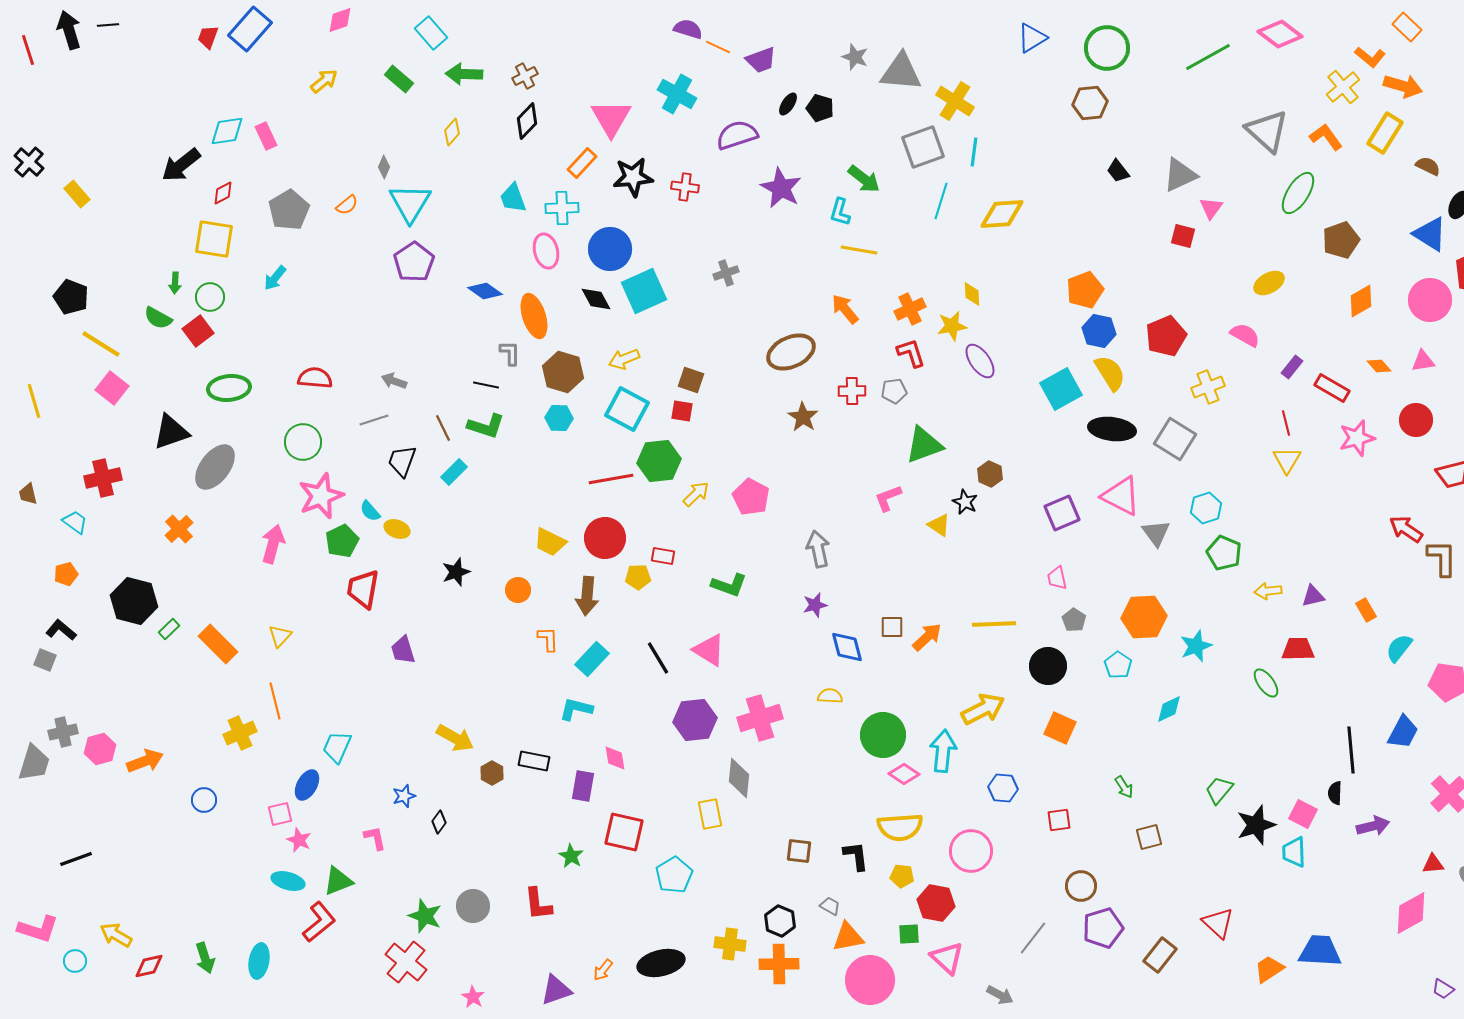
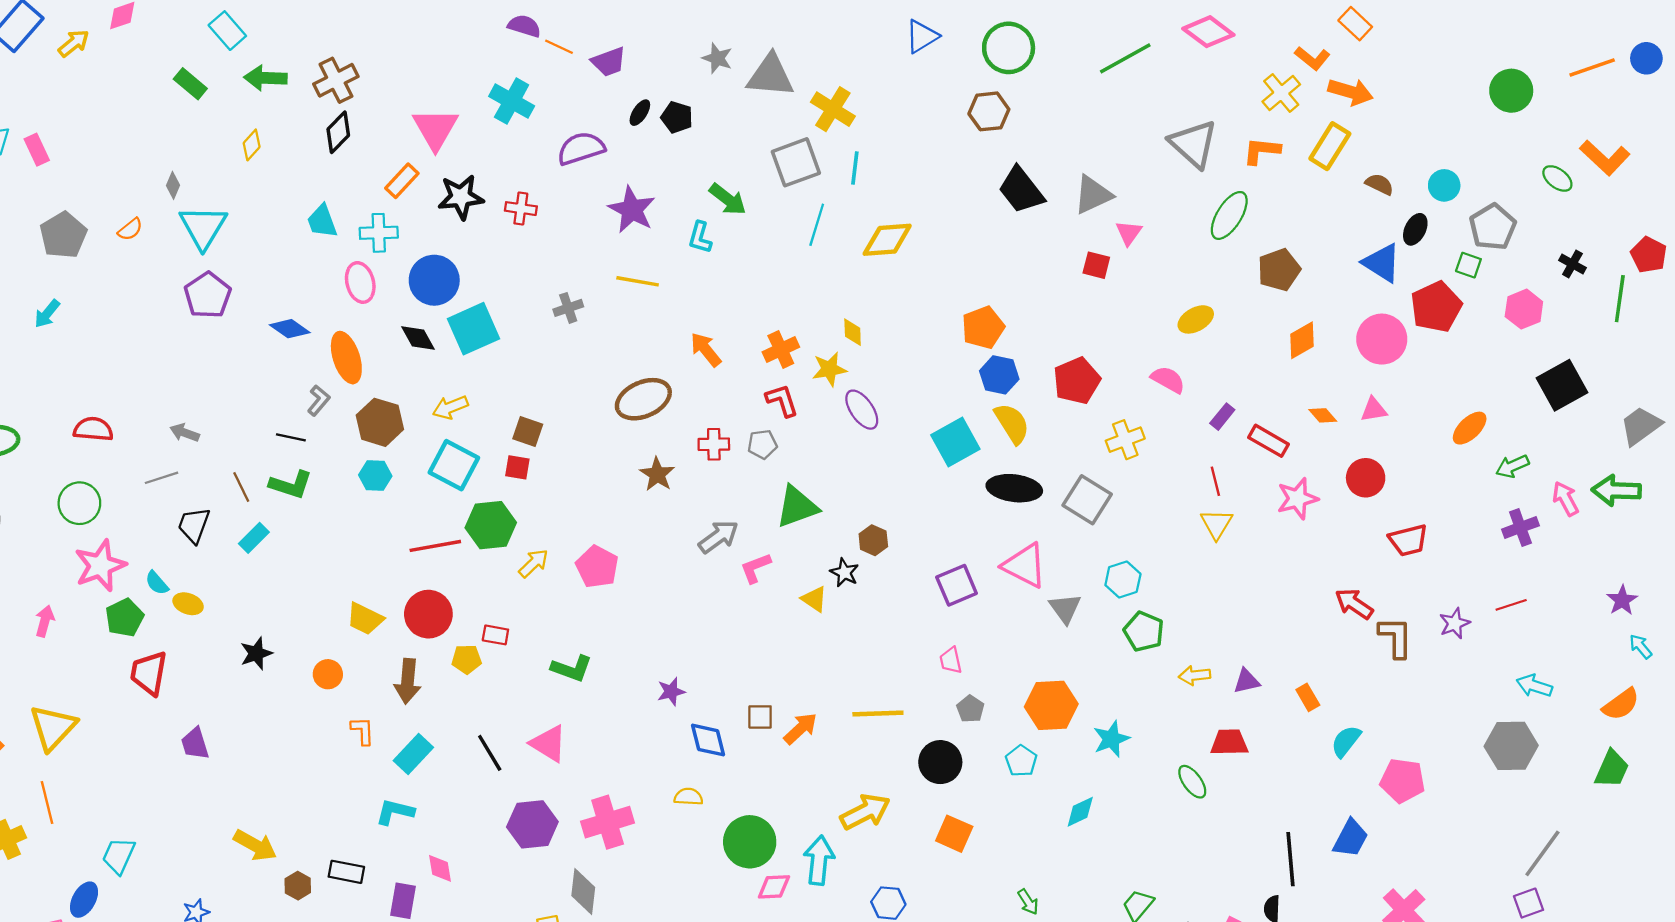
brown cross: (525, 76) -> (336, 80), size x1.5
yellow arrow: (324, 81) -> (74, 43), moved
orange L-shape: (1326, 137) -> (1262, 151), turned -48
black trapezoid: (1118, 171) -> (1021, 190), size x1.8
yellow line: (859, 250) -> (638, 281), moved
gray L-shape: (510, 353) -> (319, 400), turned 40
pink arrow: (273, 544) -> (45, 621), size x0.7
gray arrow: (818, 549) -> (718, 537), moved, turned 66
yellow triangle: (280, 636) -> (53, 727), size x1.8
pink diamond: (904, 774) -> (774, 887), turned -36

